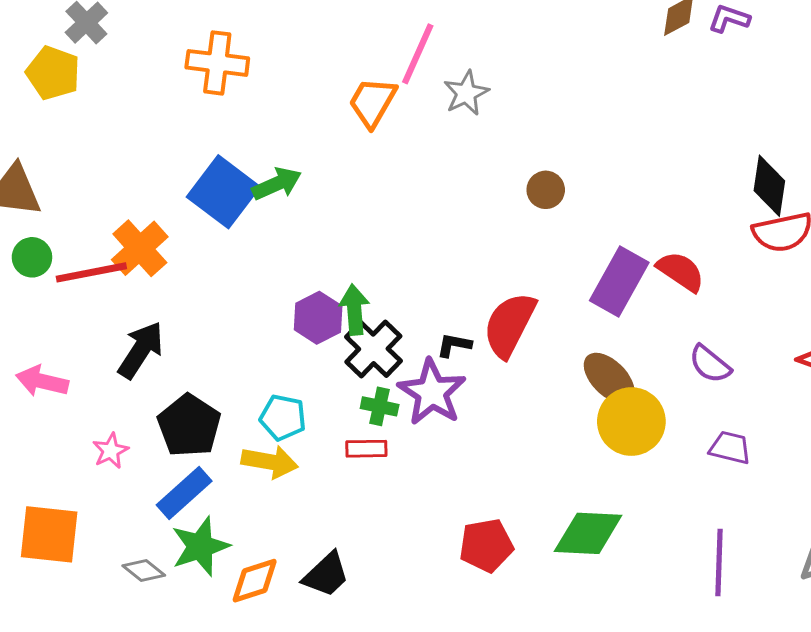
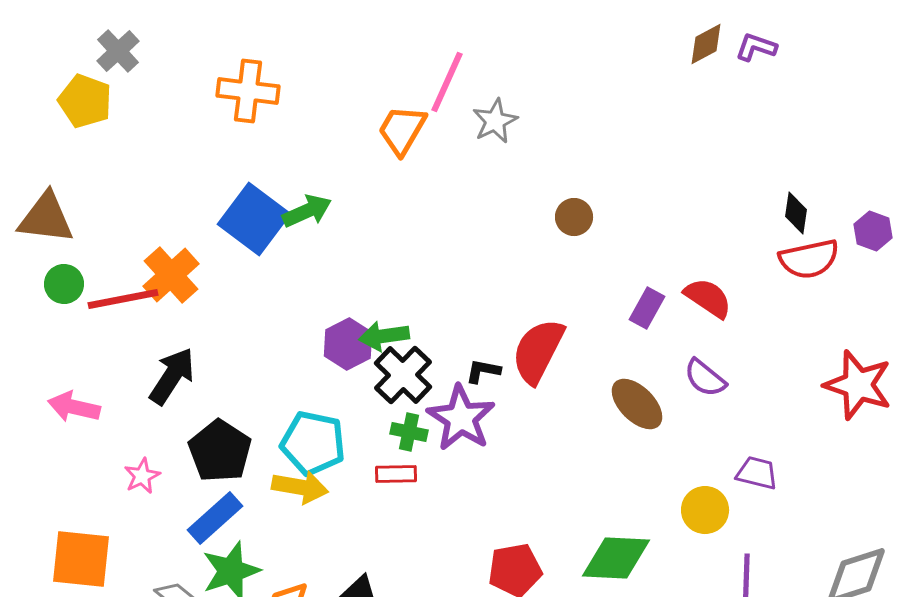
black diamond: (769, 186) -> (796, 213), size x0.7
purple rectangle: (619, 281) -> (647, 308), size x0.6
green arrow: (354, 310) -> (384, 336), turned -93
purple semicircle: (710, 364) -> (705, 378), moved
cyan pentagon: (283, 417) -> (313, 443), size x1.4
yellow circle: (631, 422) -> (705, 510), moved, size x0.7

